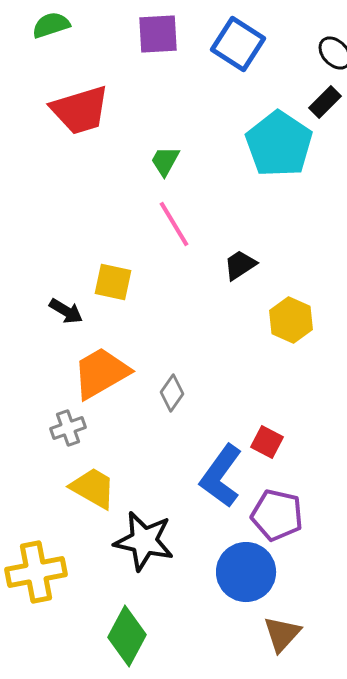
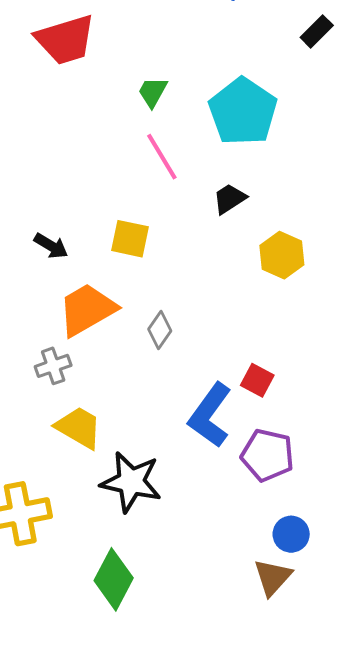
cyan pentagon: (279, 144) -> (243, 111), moved
yellow square: (113, 282) -> (130, 239), moved
blue circle: (246, 572) -> (291, 534), moved, size x0.6

